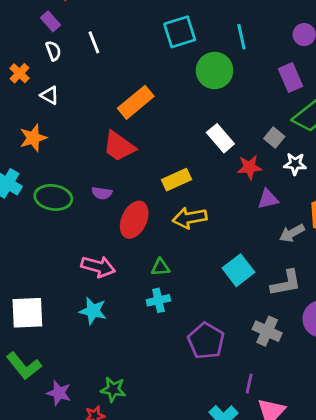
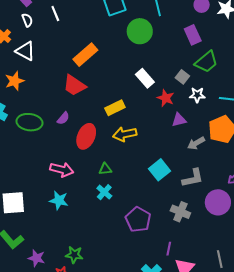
white triangle: (50, 95) -> (25, 51), size x1.5
red star: (249, 167) -> (166, 98), turned 30
purple semicircle: (102, 193) -> (63, 118), turned -56
cyan cross: (158, 300) -> (104, 192), turned -35

